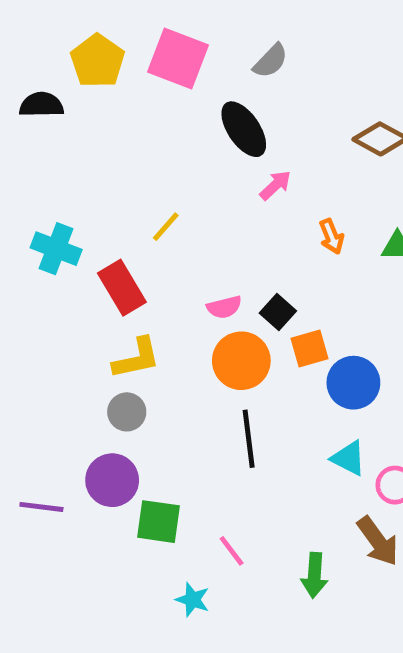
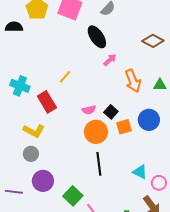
orange arrow: (331, 236) -> (133, 81), size x1.6
yellow L-shape: (136, 358) -> (34, 131), moved, turned 40
blue circle: (353, 383) -> (149, 120), moved
gray circle: (127, 412) -> (31, 154), moved
green square: (158, 522) -> (73, 196), moved, turned 36

